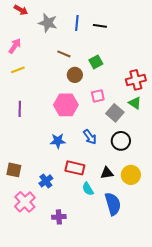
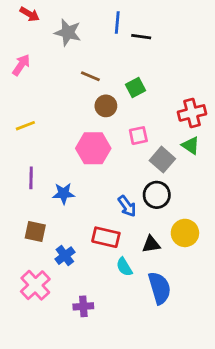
blue line: (77, 23) -> (117, 23), moved
yellow line: (18, 70) -> (25, 126), moved
purple line: (20, 109) -> (31, 178), moved
blue arrow: (90, 137) -> (127, 206), moved
blue star: (58, 141) -> (64, 193), moved
black circle: (121, 141) -> (157, 195), moved
brown square: (14, 170) -> (35, 232), moved
yellow circle: (131, 175) -> (185, 233), moved

